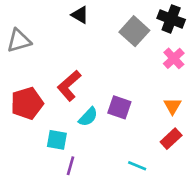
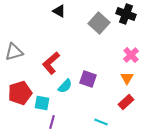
gray triangle: (19, 41) -> (14, 52), moved
pink cross: (174, 58) -> (131, 55), moved
red pentagon: (27, 103) -> (20, 93), moved

